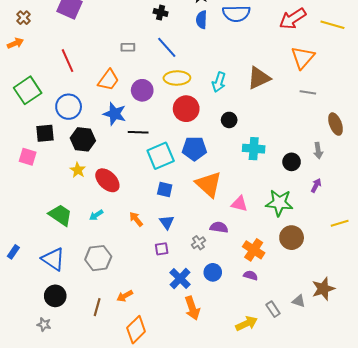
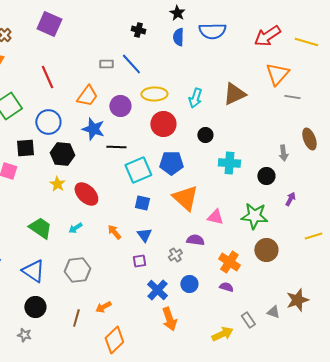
blue line: (167, 47) -> (131, 64), moved
gray line: (308, 92) -> (292, 97), moved
gray arrow: (318, 151) -> (283, 153), moved

